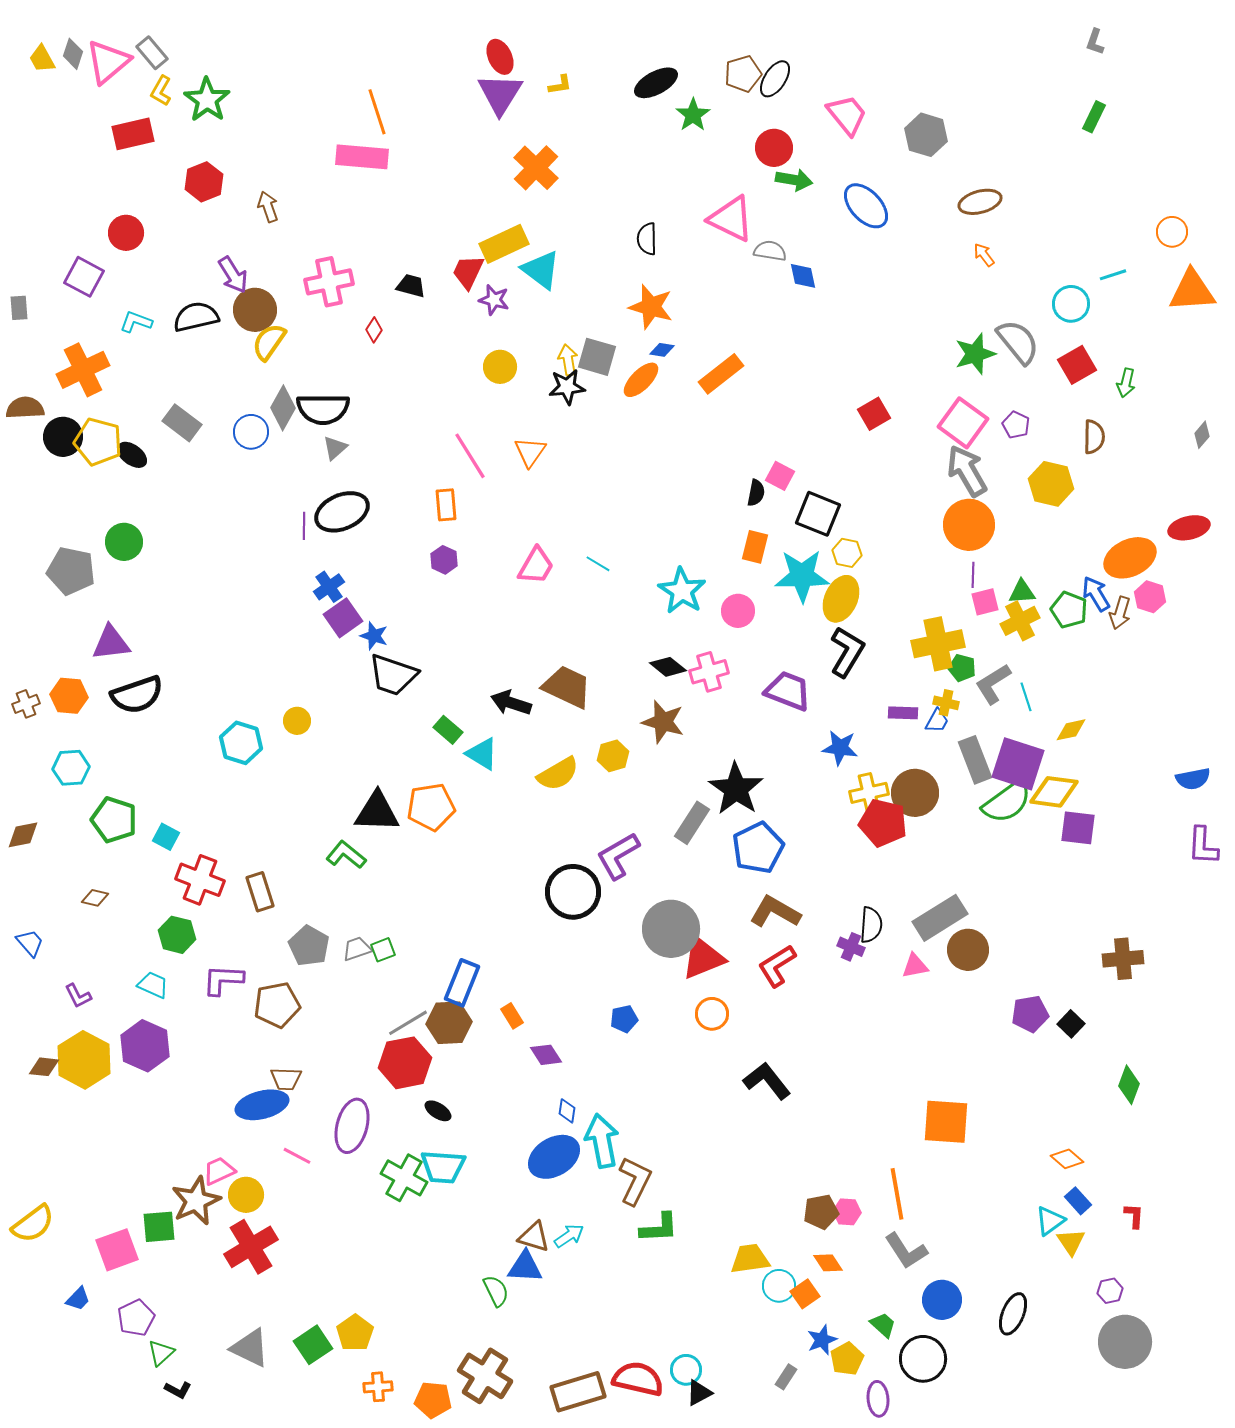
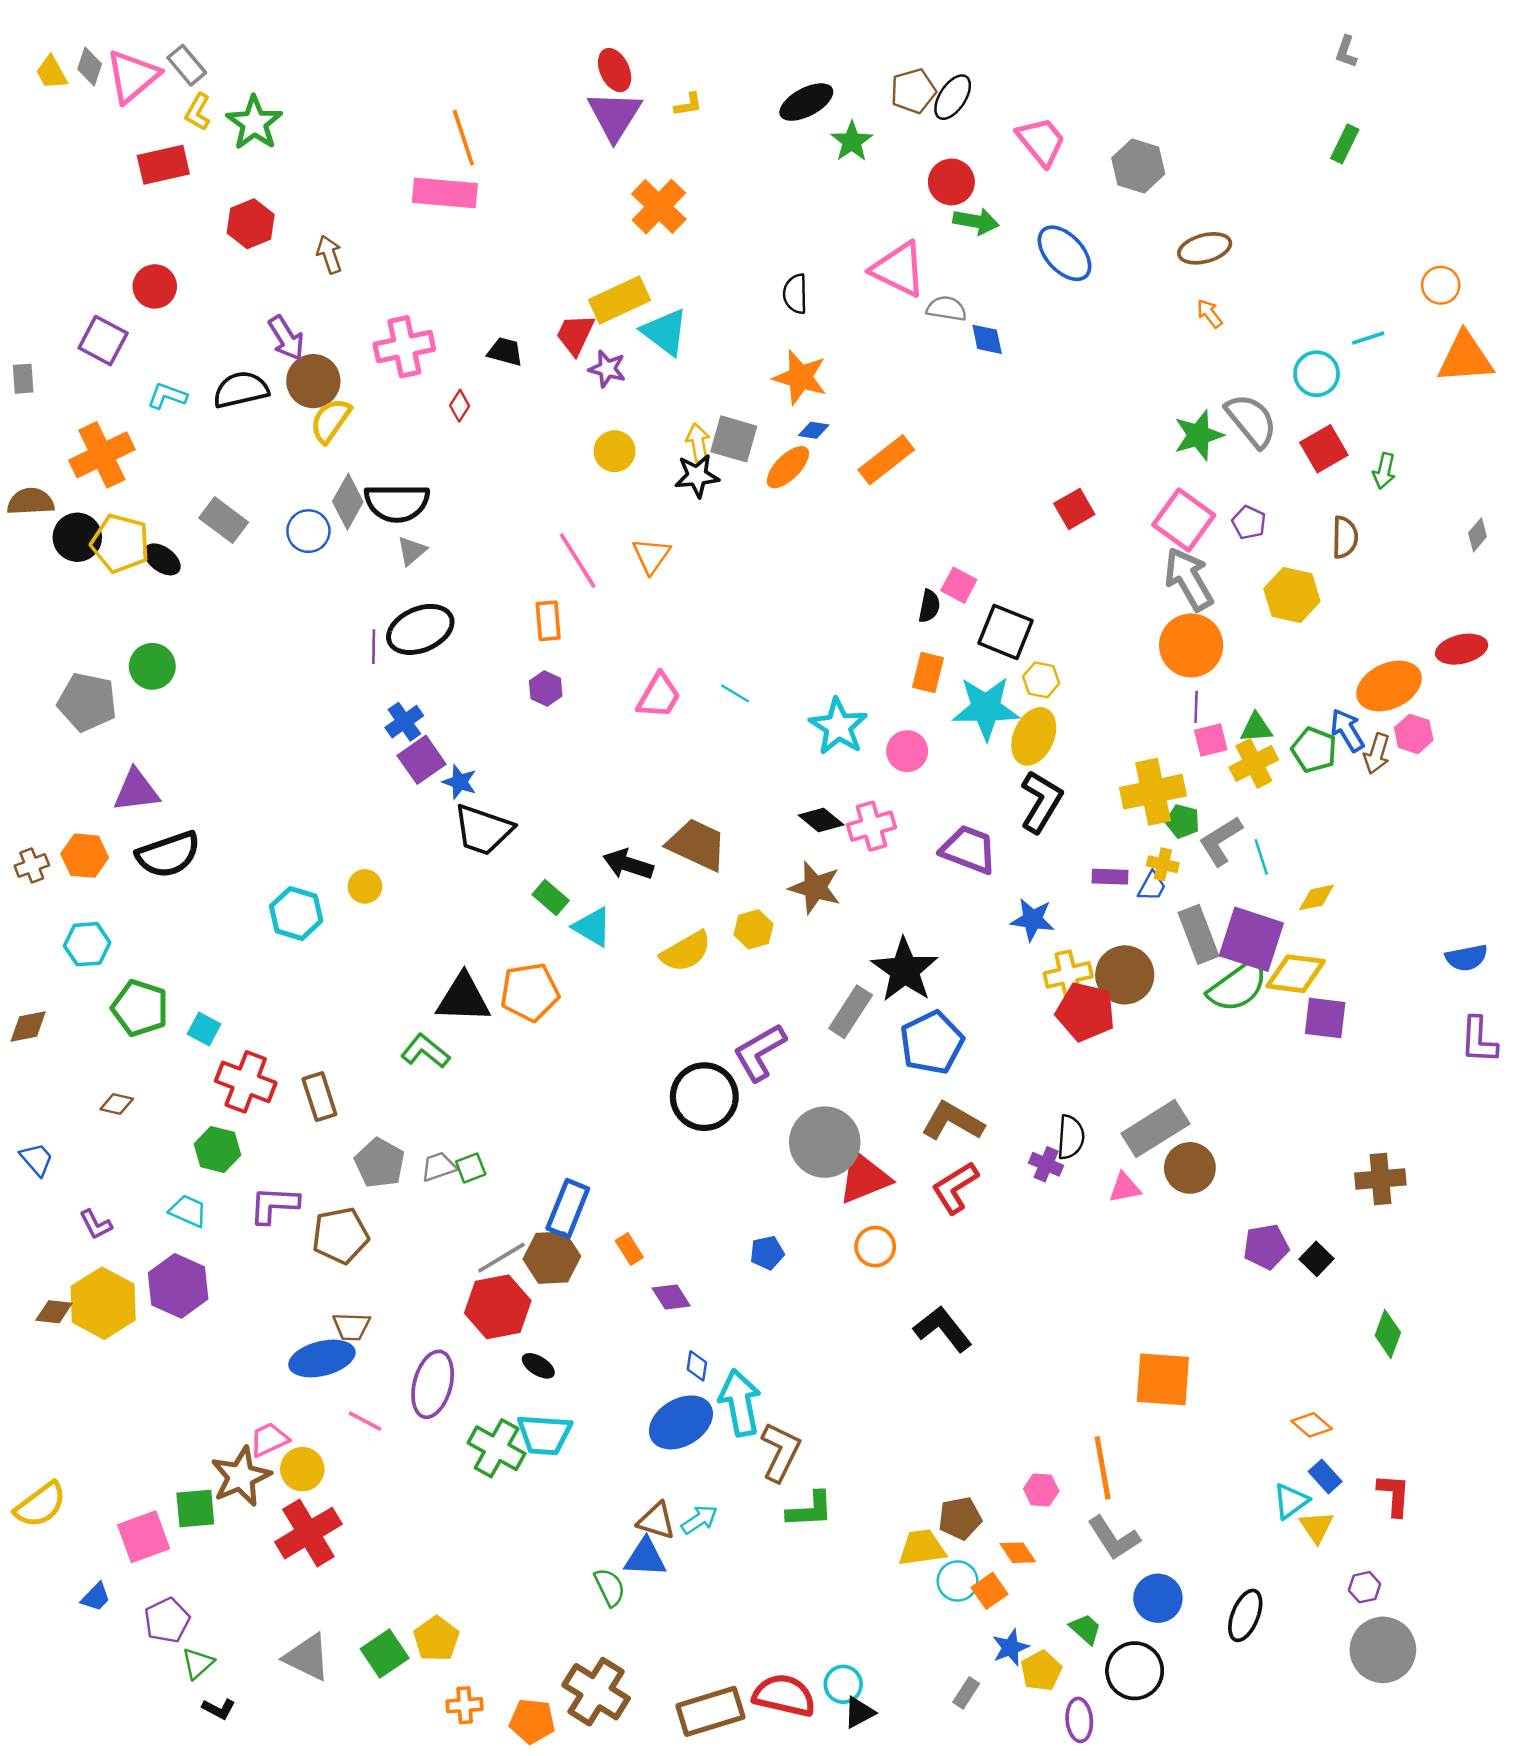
brown pentagon: (821, 1212) -> (960, 1518), moved
red L-shape: (1134, 1216) -> (1394, 1495), size x1.4

